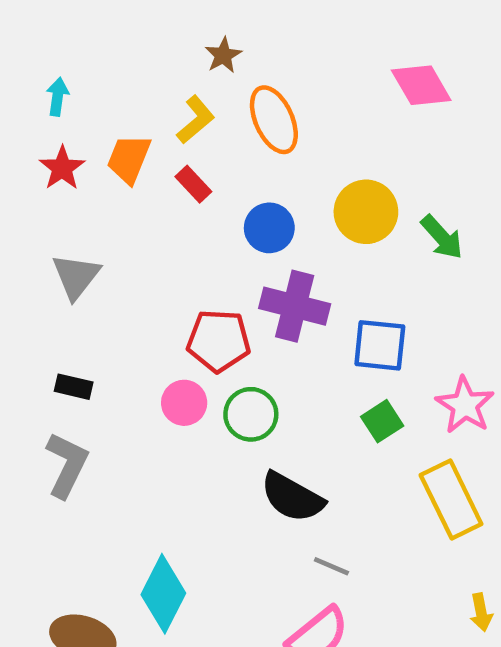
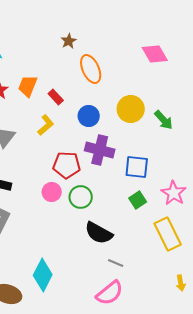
yellow L-shape: (196, 120) -> (46, 125), moved

